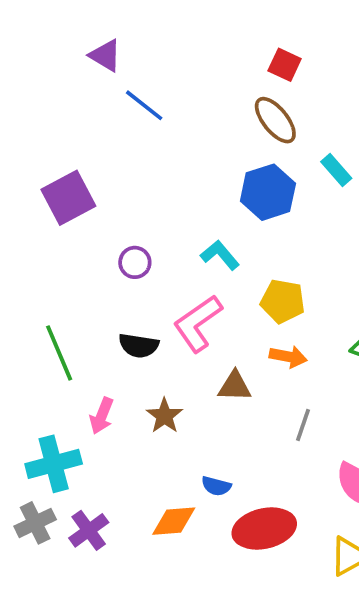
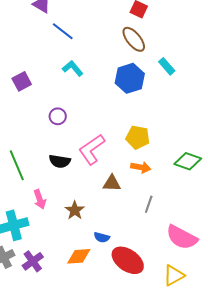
purple square: (68, 198) -> (22, 81), size x0.7
cyan L-shape: (220, 255) -> (73, 68), moved
pink arrow: (102, 416) -> (40, 199), turned -42
brown star: (164, 416) -> (75, 210), moved
red ellipse: (264, 529) -> (128, 260), turned 48

